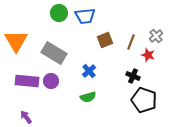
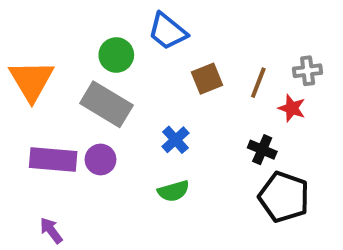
green circle: (59, 13) -> (116, 55), moved
blue trapezoid: (85, 16) -> (168, 31), turned 45
gray cross: (156, 36) -> (308, 71), turned 32

